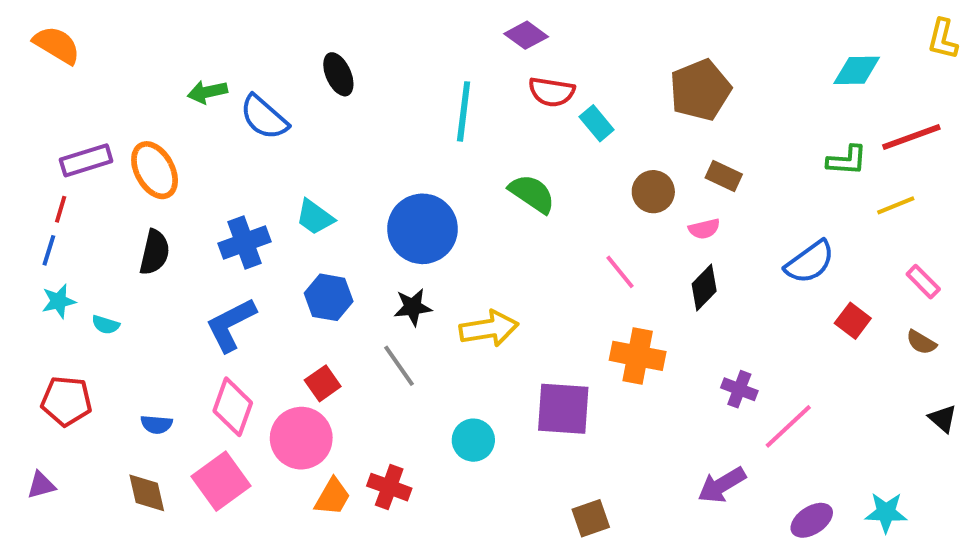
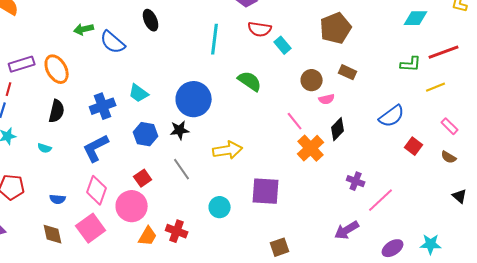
pink semicircle: (704, 229) -> (327, 99), moved
black star: (413, 307) -> (180, 130), moved
cyan semicircle: (106, 325) -> (45, 148), moved
orange cross: (638, 356) -> (311, 148), moved, turned 36

